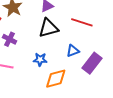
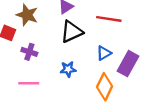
orange diamond: (56, 79) -> (105, 87), moved, turned -40

